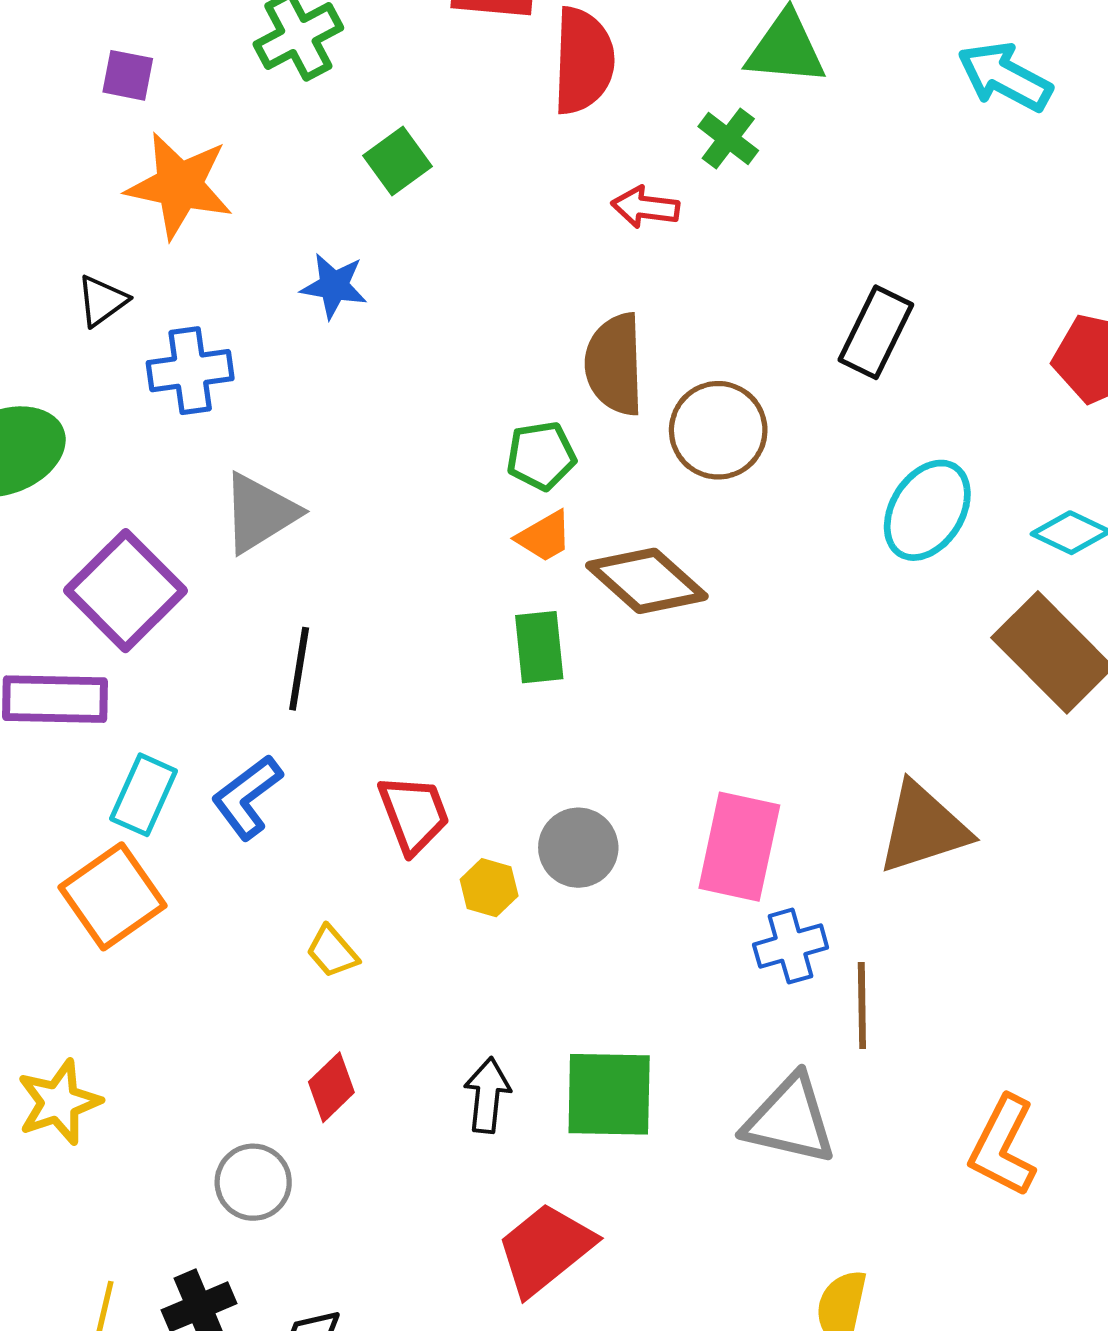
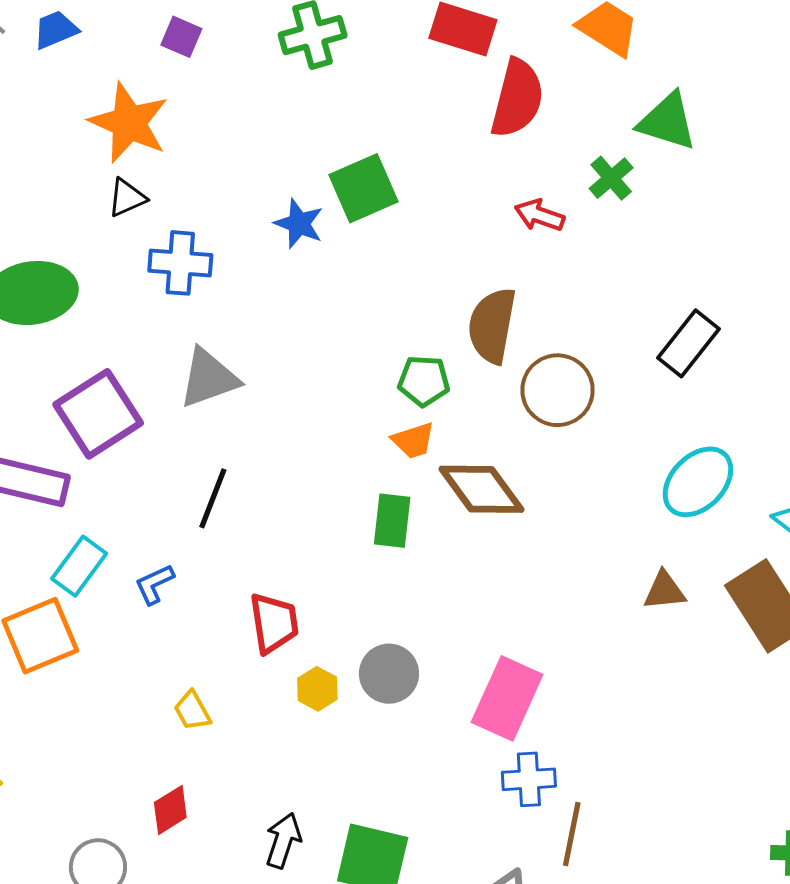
green square: (397, 161) -> (363, 188), moved, size x1.4
orange star: (179, 185) -> (129, 123), moved
blue L-shape: (247, 797) -> (154, 584), size x0.7
brown triangle: (923, 828) -> (665, 591), moved, size x0.6

